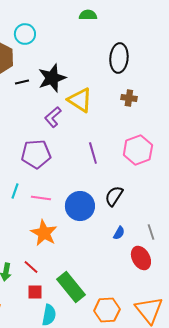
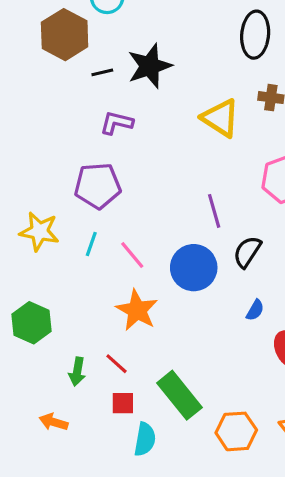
yellow triangle: (80, 100) -> (220, 118), moved
purple L-shape: (53, 117) -> (117, 123), moved, turned 55
purple line: (93, 153) -> (214, 211), moved
purple pentagon: (36, 154) -> (98, 186), moved
pink line: (41, 198) -> (132, 255), turned 42

